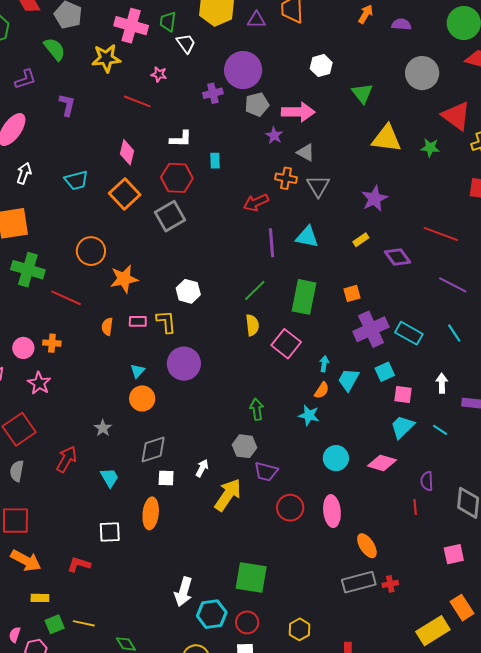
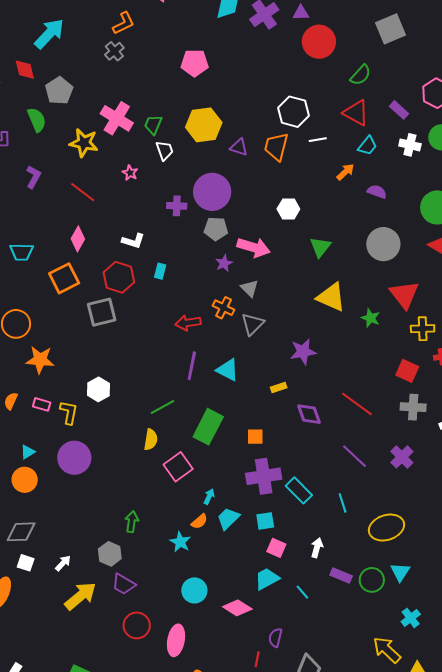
red line: (137, 101) -> (83, 192), moved

